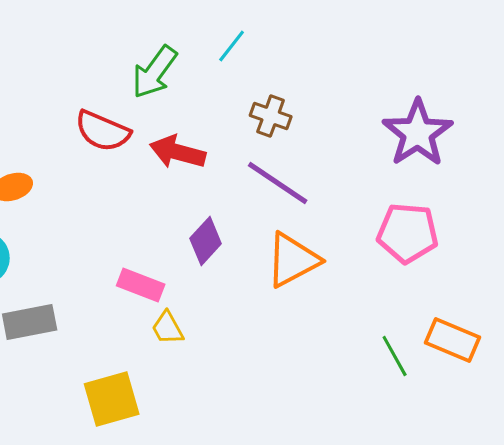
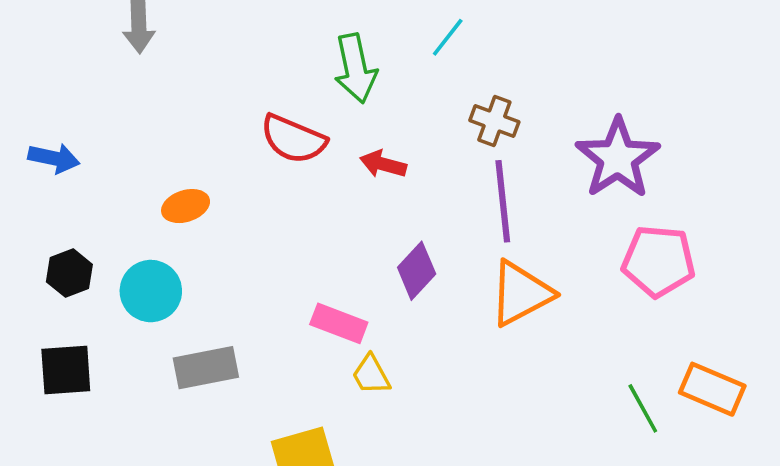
green arrow: (155, 72) -> (356, 68), turned -48
purple star: (418, 133) -> (618, 158), moved
red arrow: (178, 152) -> (383, 164), size x0.7
purple line: (278, 183) -> (503, 201), turned 50

